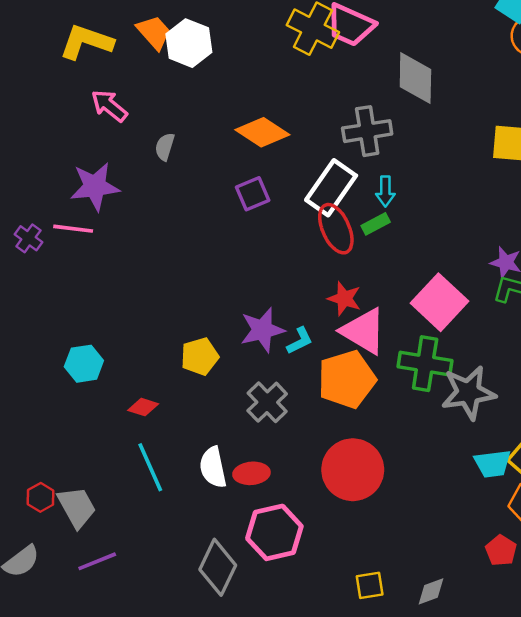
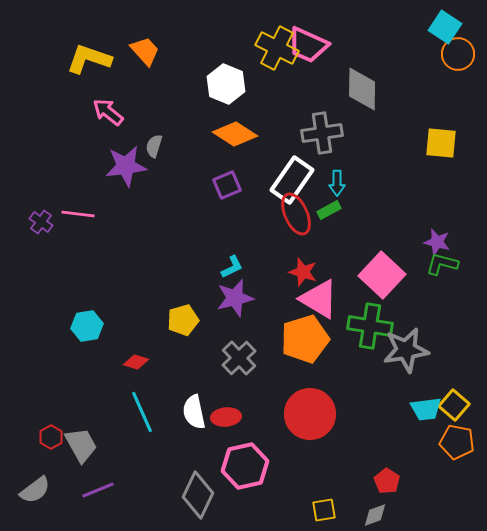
white hexagon: (189, 43) -> (226, 84), moved
purple star: (95, 186) -> (126, 166), moved
cyan L-shape: (300, 341) -> (232, 267), moved
red pentagon: (501, 550) -> (387, 481), moved

